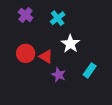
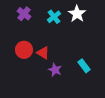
white star: (70, 44) -> (77, 14), moved
cyan rectangle: (90, 70) -> (84, 66), turned -72

